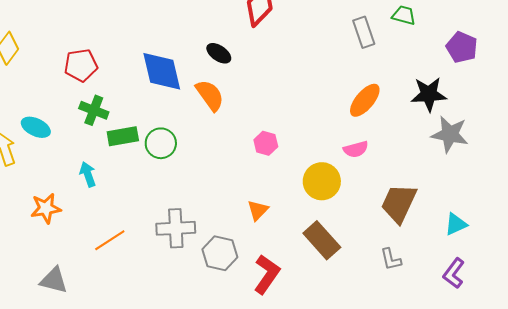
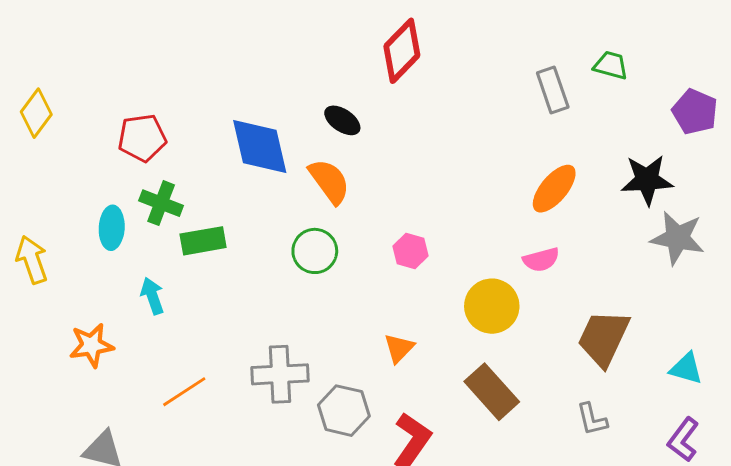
cyan ellipse: (36, 127) -> (112, 228), moved, turned 68
green circle: (161, 143) -> (315, 251), moved
cyan triangle: (456, 224) -> (686, 368), turned 40

